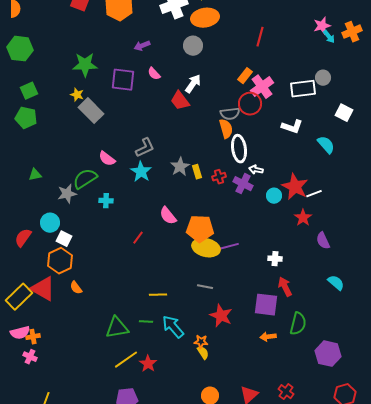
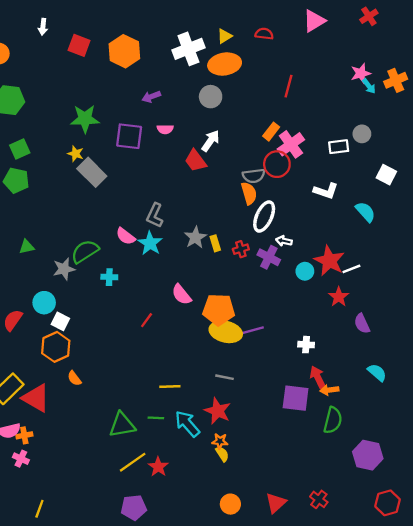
pink semicircle: (154, 74) -> (165, 129), turned -48
white rectangle: (303, 89) -> (339, 147), size x0.7
gray L-shape: (145, 148) -> (155, 215), turned 140
white ellipse: (239, 149) -> (264, 217), turned 32
pink semicircle: (107, 159) -> (126, 236), moved
red triangle: (43, 289) -> (36, 398), moved
red star: (221, 316) -> (218, 411), moved
orange arrow: (268, 337) -> (329, 390), moved

